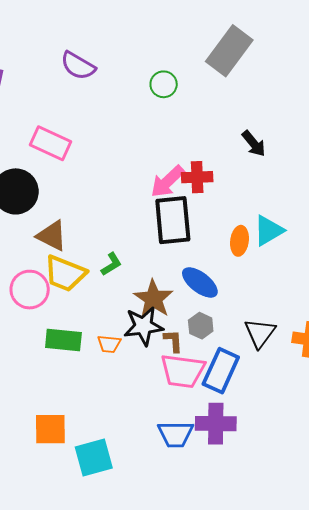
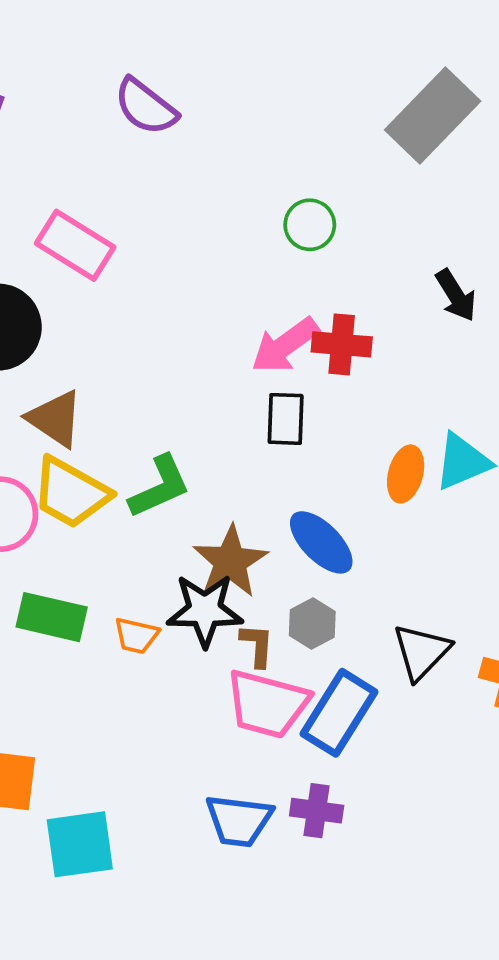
green circle: (164, 84) -> (310, 225), moved
black rectangle: (173, 220) -> (286, 419), size x0.6
green L-shape: (111, 264) -> (160, 487), size x1.5
purple cross: (216, 424) -> (317, 811), size x0.7

